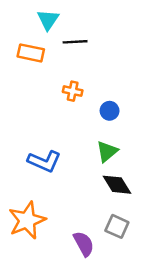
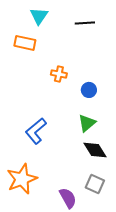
black line: (75, 42) -> (85, 23), moved
blue L-shape: (44, 161) -> (36, 131), turned 116

